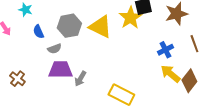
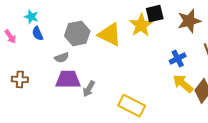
blue semicircle: (38, 32) -> (38, 33), moved
brown cross: (17, 79) -> (20, 79), moved, turned -35

